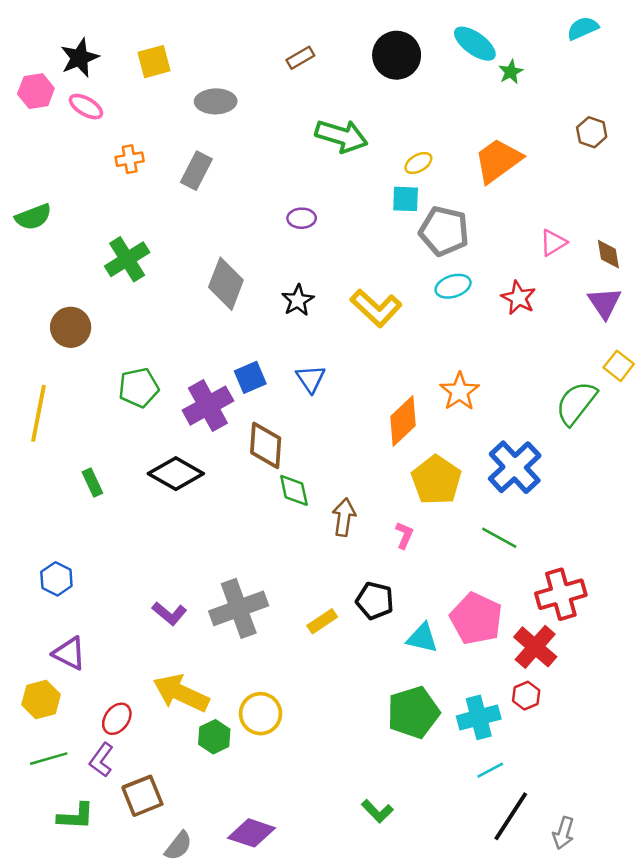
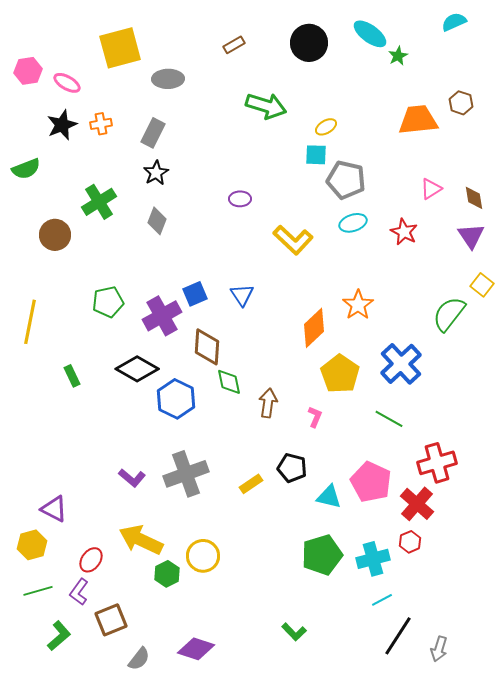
black star: (80, 58) -> (62, 125), moved
yellow square: (154, 62) -> (120, 48), size x1.6
orange trapezoid: (498, 160) -> (418, 120), moved, turned 30
purple ellipse: (302, 218) -> (240, 199), moved
gray diamond: (226, 284) -> (157, 221), moved, size x0.7
black star: (298, 300) -> (156, 173), moved
brown circle: (71, 327) -> (55, 235), moved
blue hexagon: (56, 579) -> (176, 399), moved, size x1.5
green L-shape: (76, 816) -> (59, 636), turned -44

